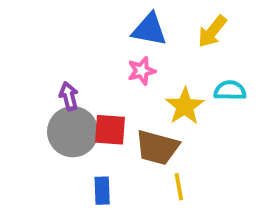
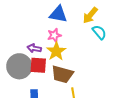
cyan semicircle: (230, 90) -> (99, 32), moved, turned 49
purple arrow: (69, 96) -> (34, 48), moved, turned -64
yellow star: (185, 106) -> (56, 51), moved

